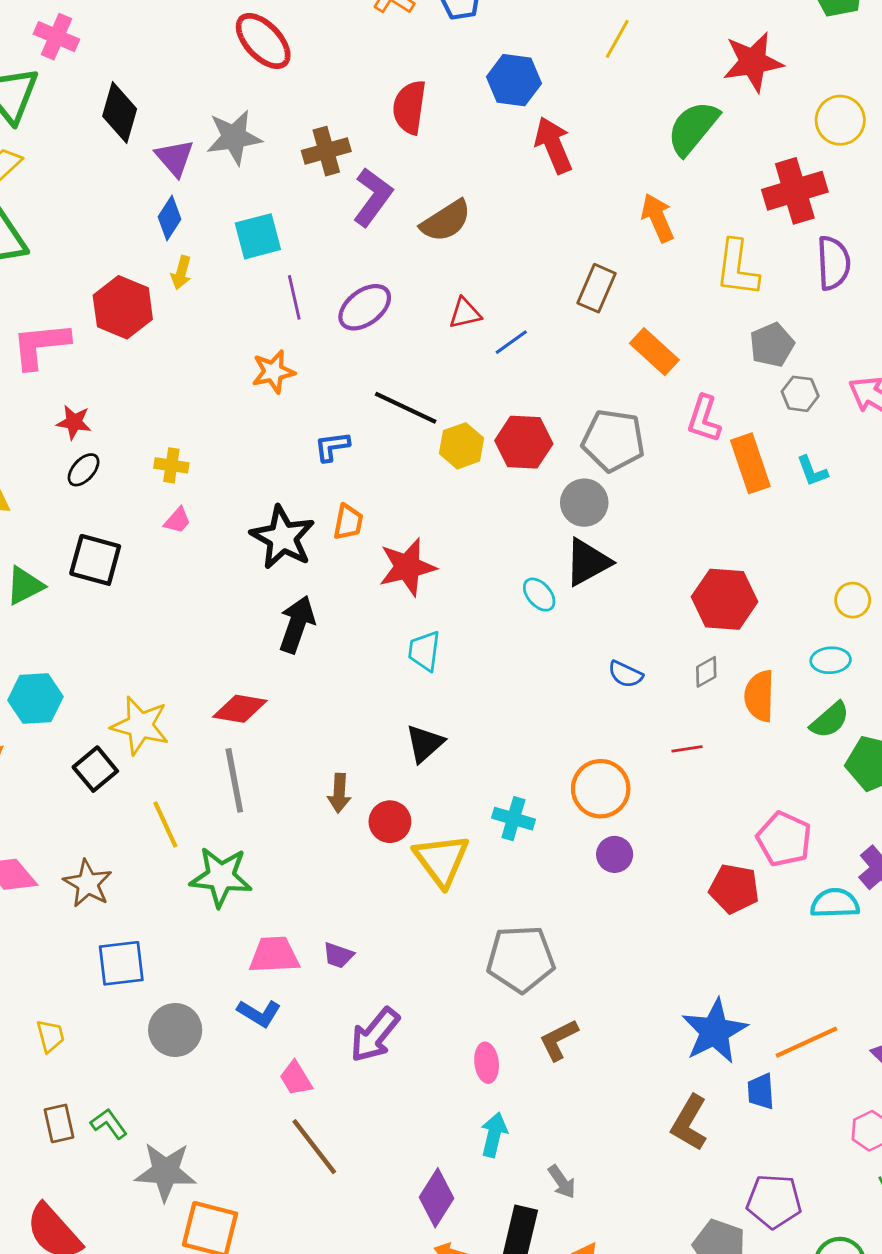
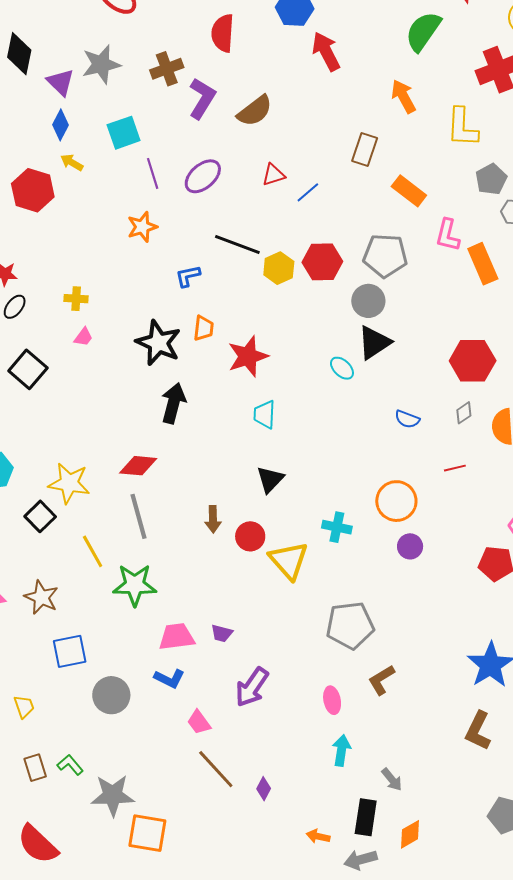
yellow arrow: (181, 273) -> (72, 163), turned 110
black square: (95, 560) -> (28, 369), turned 30
purple diamond: (437, 1198) -> (264, 789), moved, size x0.6

